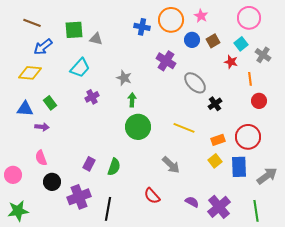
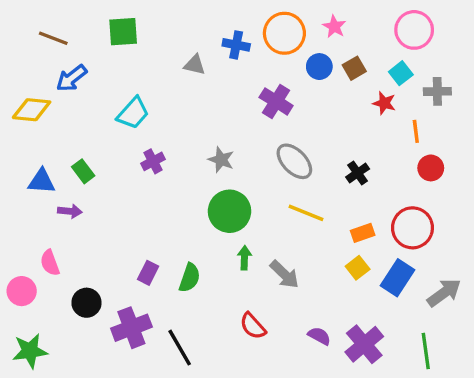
green square: (74, 30) -> (123, 32), moved
gray triangle: (96, 39) -> (195, 65), moved
gray cross: (263, 55) -> (437, 91), turned -35
yellow diamond: (30, 73) -> (32, 110), moved
gray star: (124, 78) -> (221, 160), moved
gray ellipse: (195, 83) -> (294, 161), moved
green arrow: (132, 100) -> (244, 258), moved
pink semicircle: (41, 158) -> (50, 263), moved
blue rectangle: (239, 167) -> (397, 278), turned 35
black line: (108, 209) -> (180, 348), turned -40

